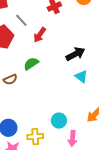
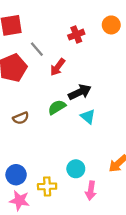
black arrow: (75, 54) -> (80, 92), moved
green semicircle: (31, 64) -> (57, 107), moved
cyan triangle: (81, 76) -> (88, 117), moved

